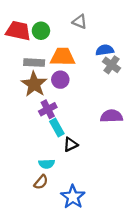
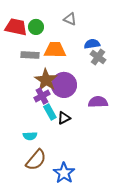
purple circle: (60, 80) -> (64, 85), moved, size x1.6
brown star: (34, 84) -> (46, 80), moved
black triangle: (71, 145) -> (64, 118), moved
cyan semicircle: (47, 164) -> (30, 136), moved
brown semicircle: (41, 182) -> (36, 160), size x1.6

